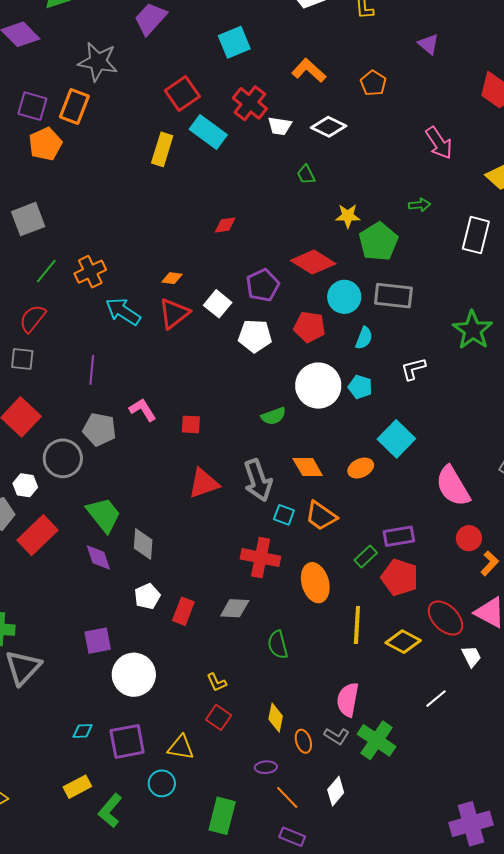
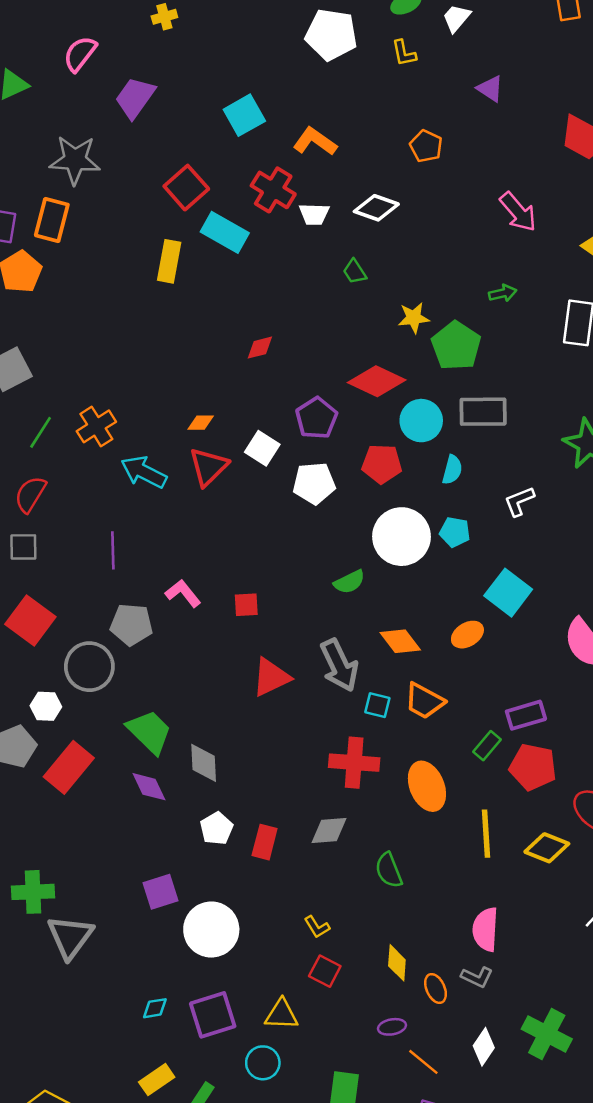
orange L-shape: (309, 71) -> (315, 141), moved
green cross: (377, 740) -> (547, 1034), moved

